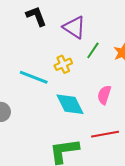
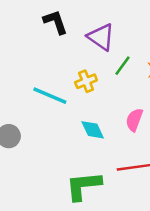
cyan diamond: (70, 104) -> (93, 130), size x0.7

